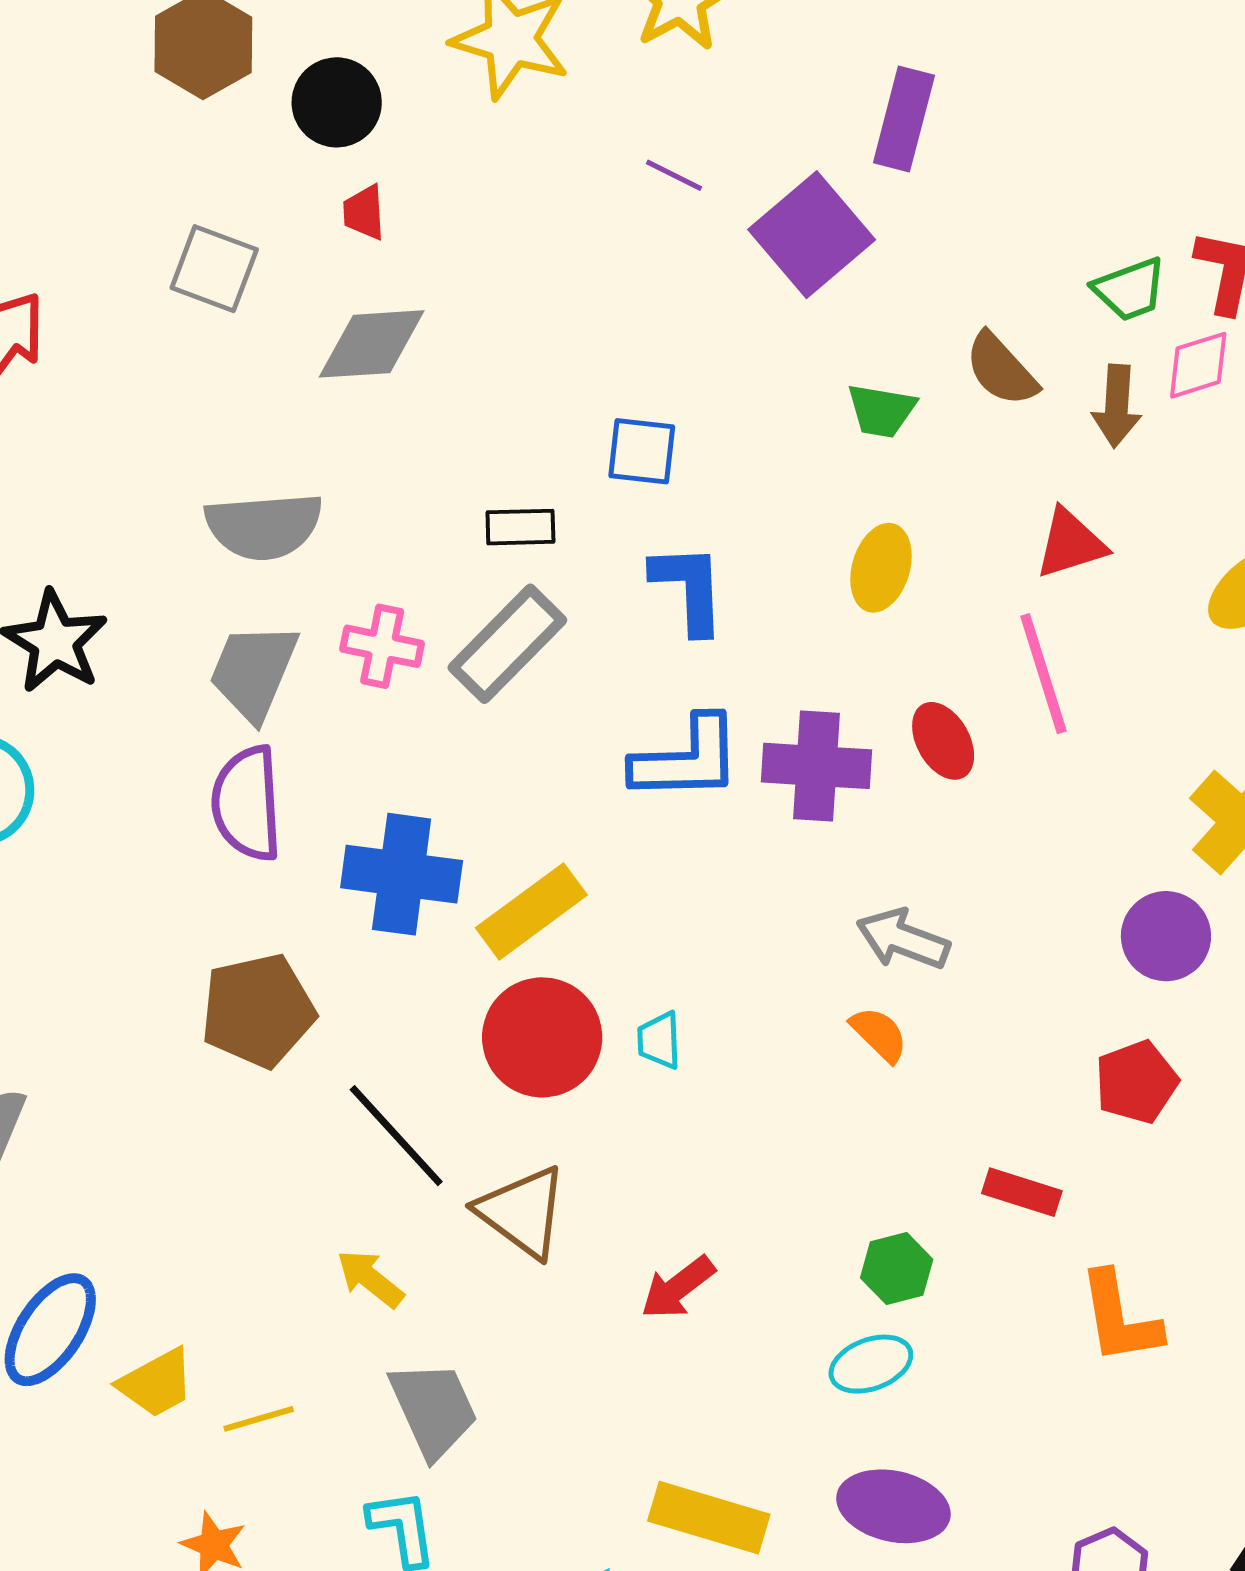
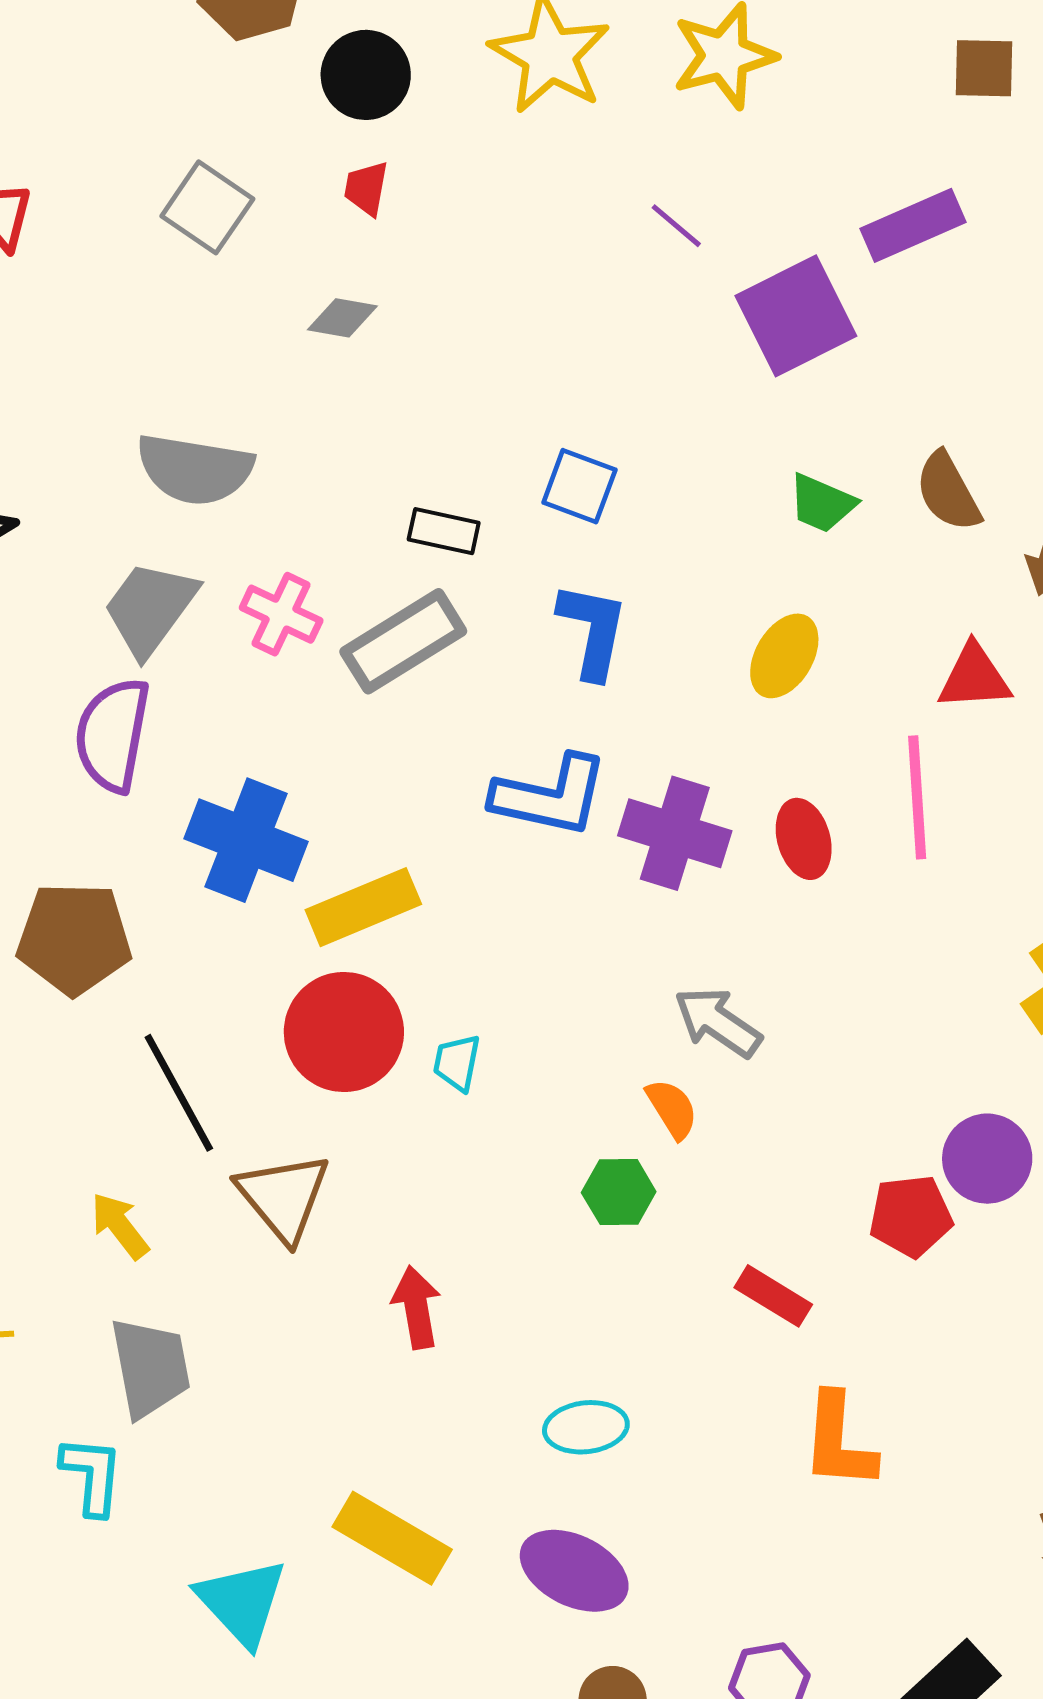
purple rectangle: (904, 119) -> (913, 225), turned 38
gray diamond: (372, 344) -> (342, 318), size x0.6
purple circle: (1166, 936) -> (987, 1159), moved
green hexagon: (897, 1269) -> (619, 1192), moved
red arrow: (678, 1288) -> (416, 1307), turned 104

